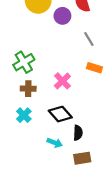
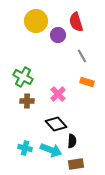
green cross: (24, 62) -> (23, 77), turned -30
cyan cross: (24, 115) -> (25, 148), moved, turned -32
cyan arrow: (55, 143) -> (51, 150), size x1.5

